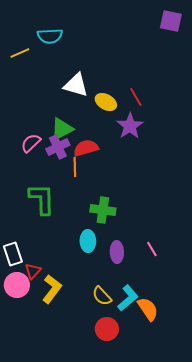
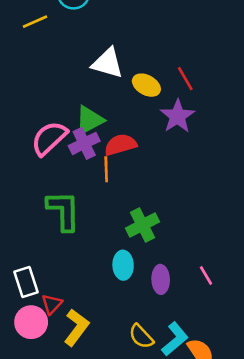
pink semicircle: (31, 143) -> (49, 138), size x1.4
green cross: (103, 210) -> (143, 225), turned -35

